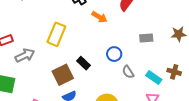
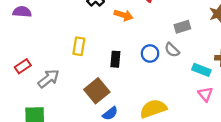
yellow rectangle: (56, 34) -> (79, 46), size x0.7
black rectangle: (84, 63) -> (115, 59), moved, turned 64
gray semicircle: (128, 72) -> (172, 50), moved

